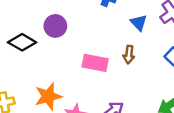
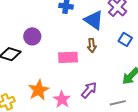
blue triangle: (139, 23) -> (94, 20), size x1.5

